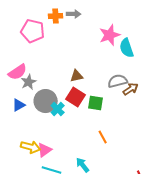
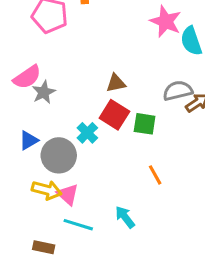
pink star: (110, 35) -> (166, 21), turned -30
gray circle: (46, 101) -> (59, 155), moved
blue triangle: (19, 105) -> (29, 140), moved
pink triangle: (45, 150) -> (68, 195), turned -42

